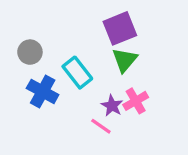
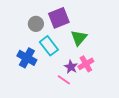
purple square: (120, 28) -> (59, 18), moved
gray circle: (30, 52) -> (36, 24), moved

